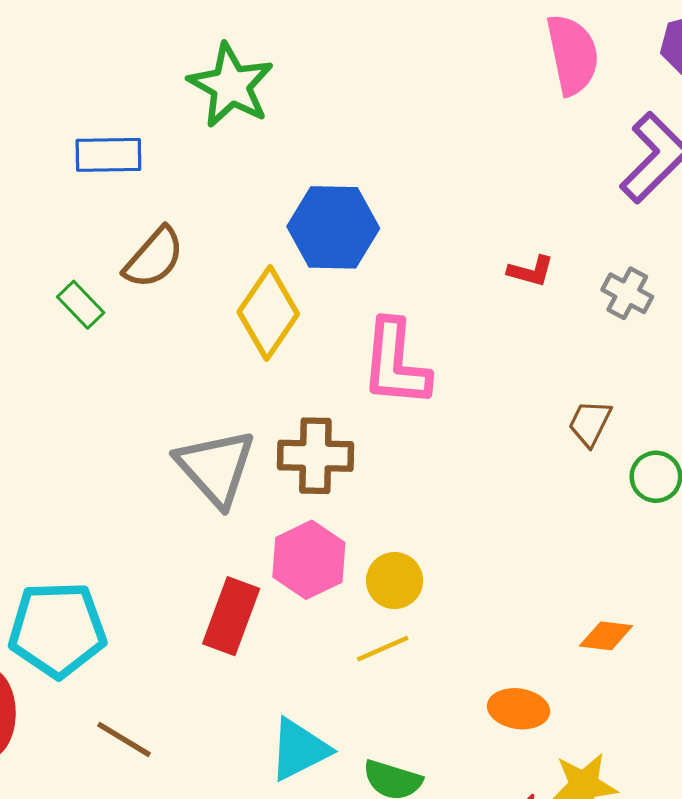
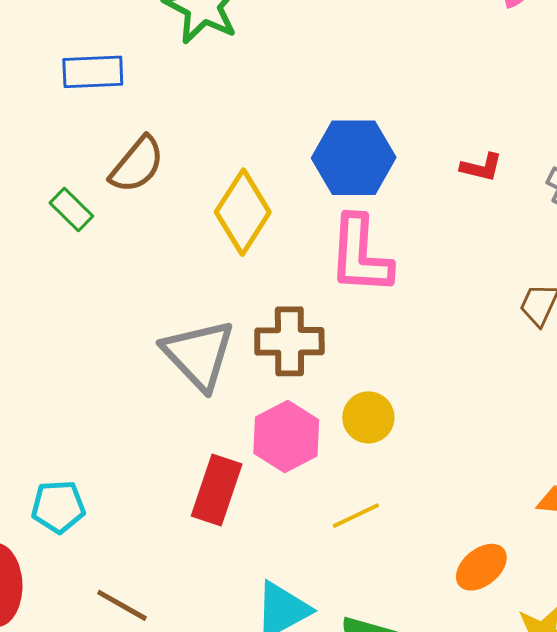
blue hexagon: (333, 227) -> (354, 158), moved
yellow circle: (395, 581) -> (368, 417), moved
cyan pentagon: (57, 630) -> (58, 507), size x0.6
orange ellipse: (518, 709) -> (481, 567), turned -46

